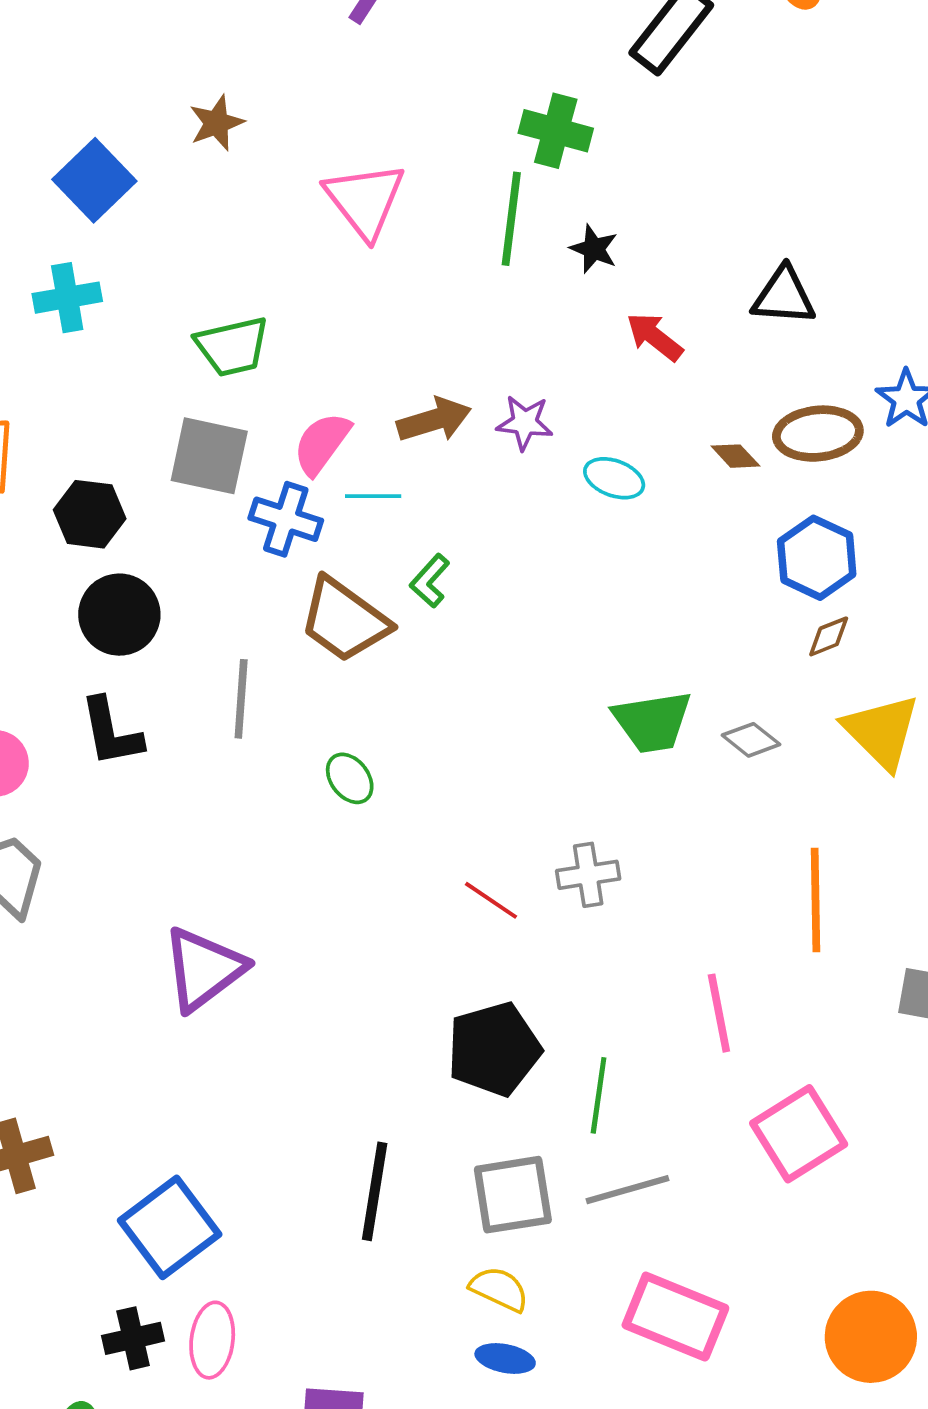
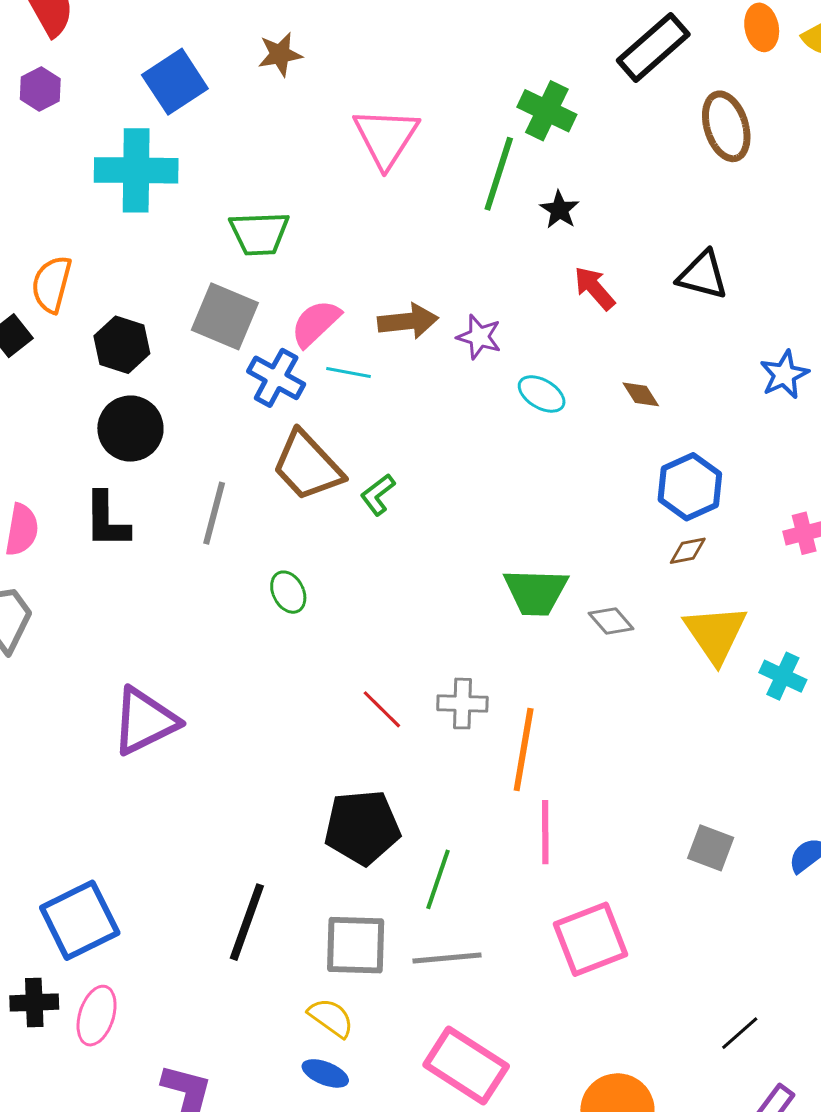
cyan cross: (67, 298) -> (136, 170), size x1.5
brown ellipse: (818, 434) -> (726, 126), moved, turned 68
green L-shape: (430, 581) -> (378, 495), moved
orange line: (815, 900) -> (524, 750), moved

